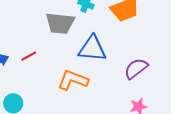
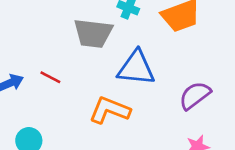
red line: (29, 56) -> (50, 77), turned 56

